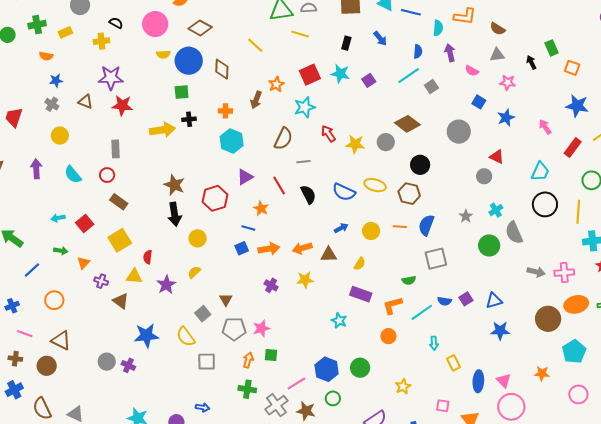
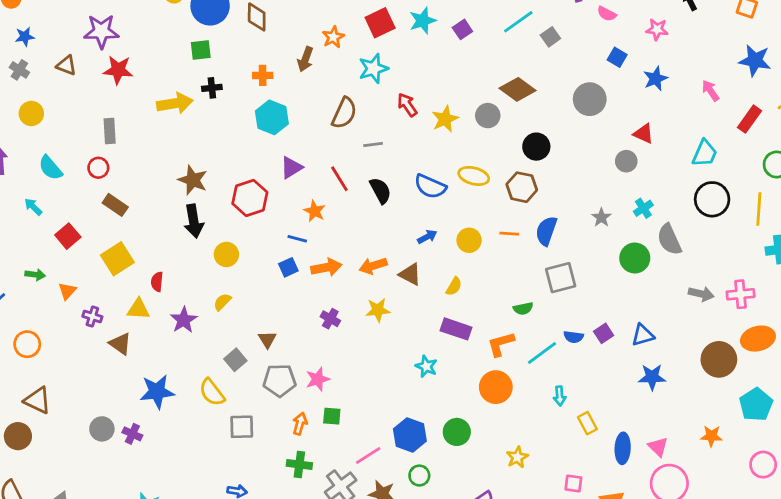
cyan star: (340, 74) -> (423, 21), turned -30
yellow star: (355, 144) -> (445, 119), turned -30
cyan arrow: (58, 218) -> (33, 207), moved, turned 56
brown triangle: (329, 255) -> (410, 274), turned 30
orange circle: (388, 336) -> (496, 387), size x1.5

